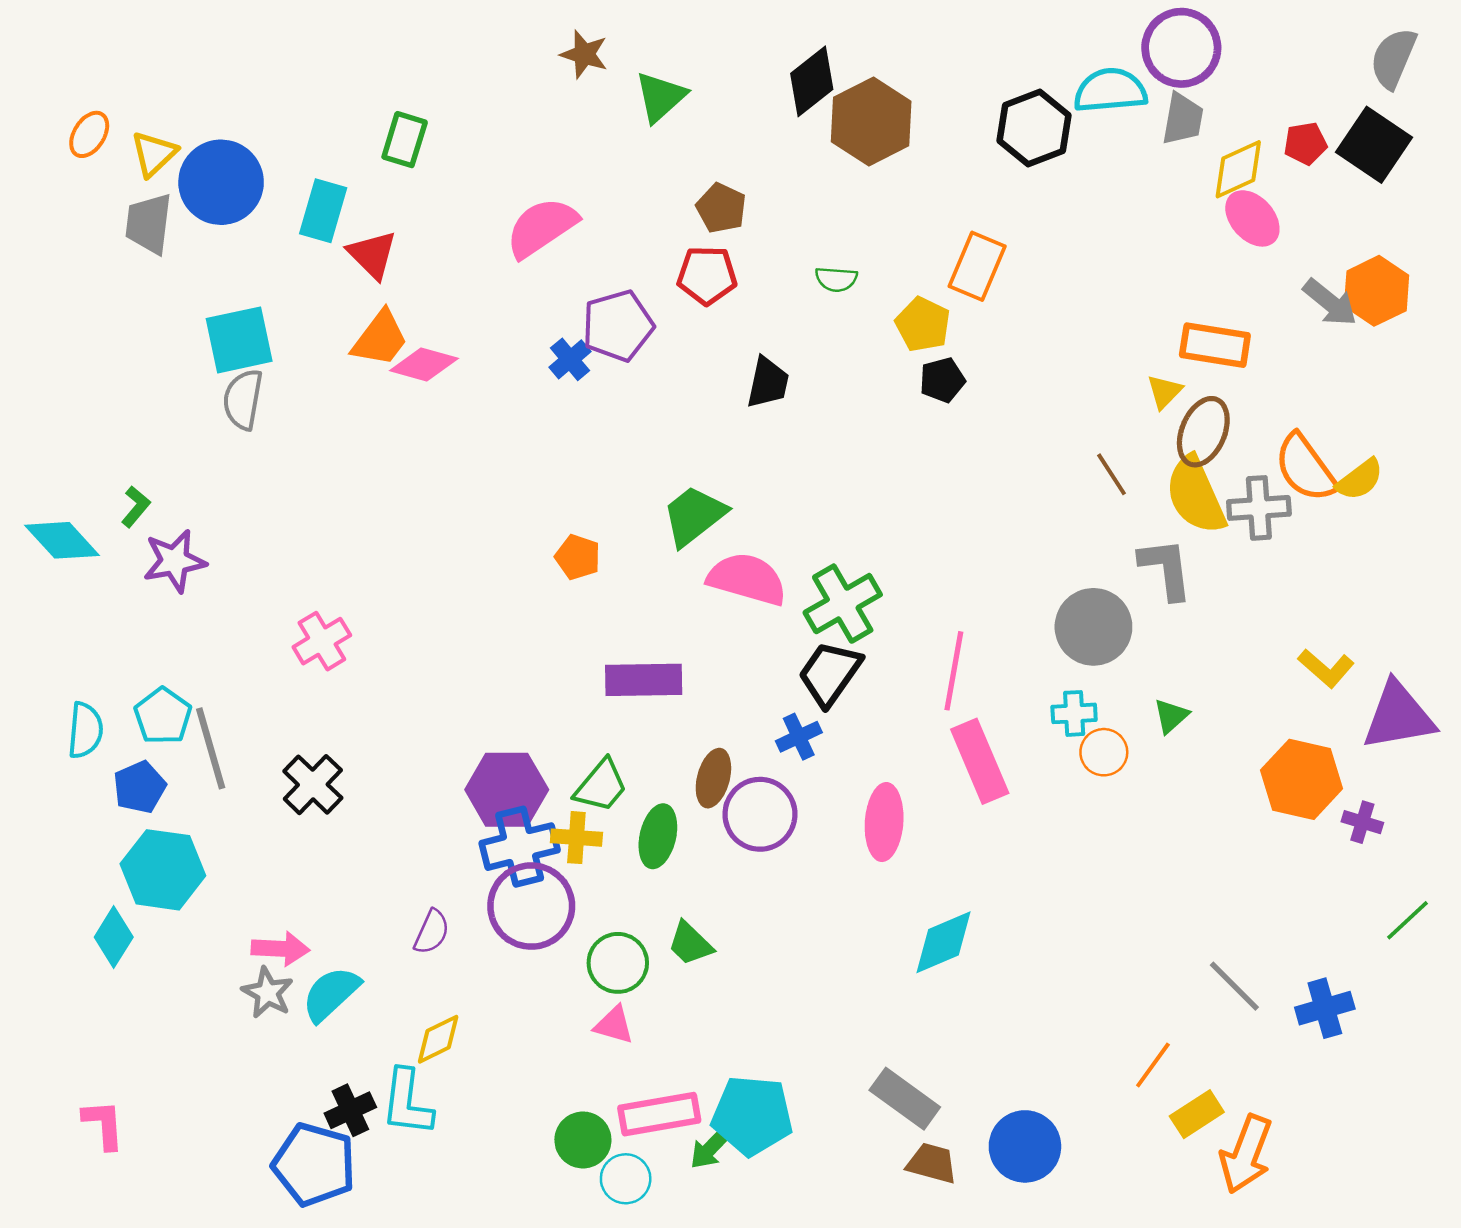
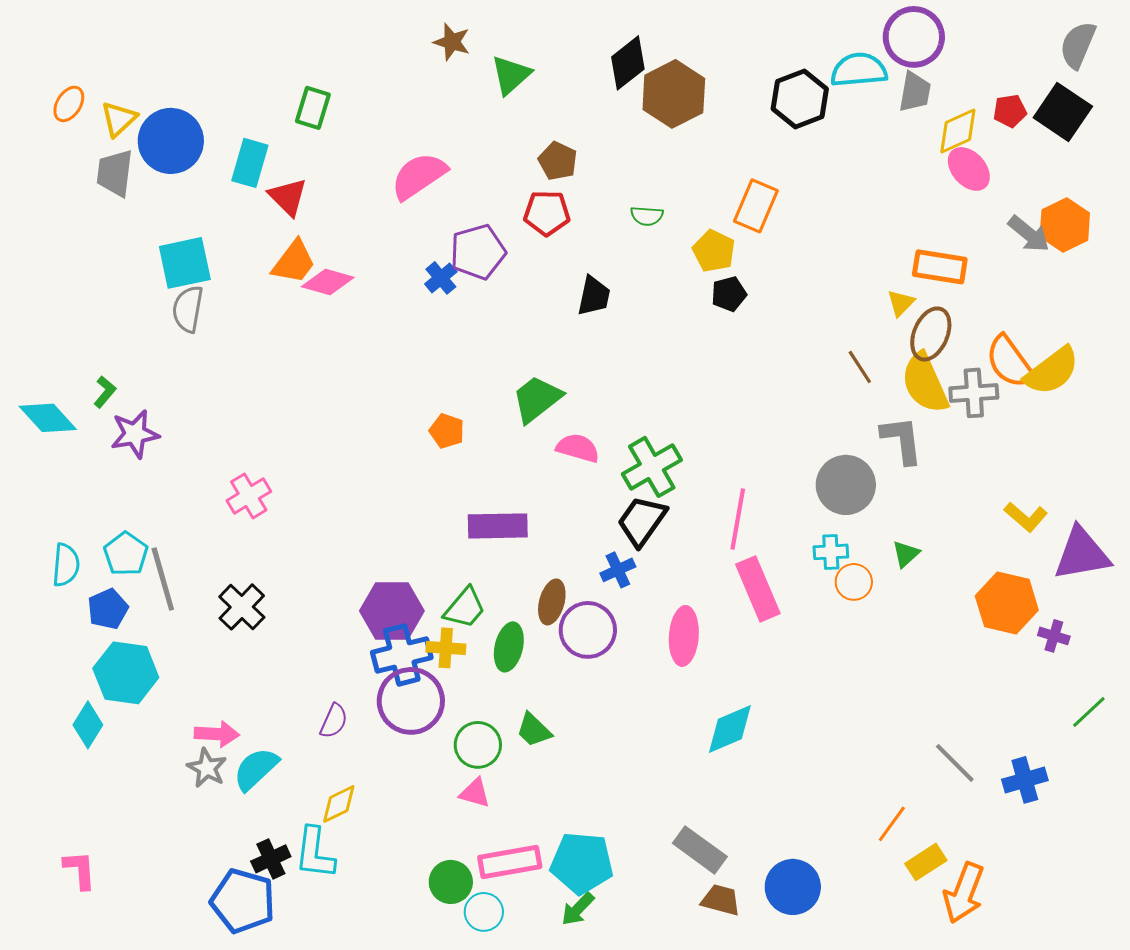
yellow semicircle: (1360, 480) -> (1052, 371), size x1.5
pink semicircle: (747, 579) -> (578, 448), size x0.7
green arrow: (711, 1148) -> (578, 909), moved

